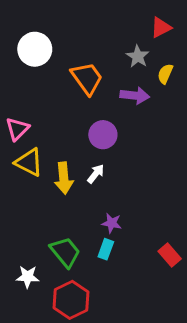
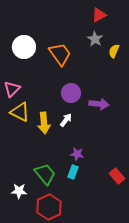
red triangle: (161, 27) -> (99, 15), moved
white circle: (35, 49) -> (24, 47), moved
purple arrow: (135, 96) -> (99, 104), moved

